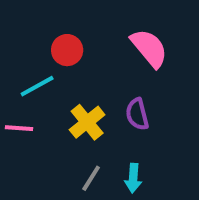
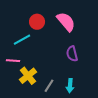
pink semicircle: (149, 48) -> (66, 22), moved
yellow cross: (87, 122) -> (28, 76), moved

